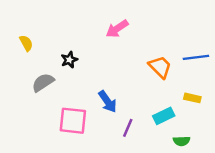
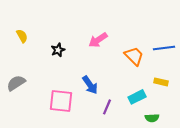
pink arrow: (117, 29) -> (98, 40), moved
gray semicircle: (43, 82) -> (16, 83), moved

